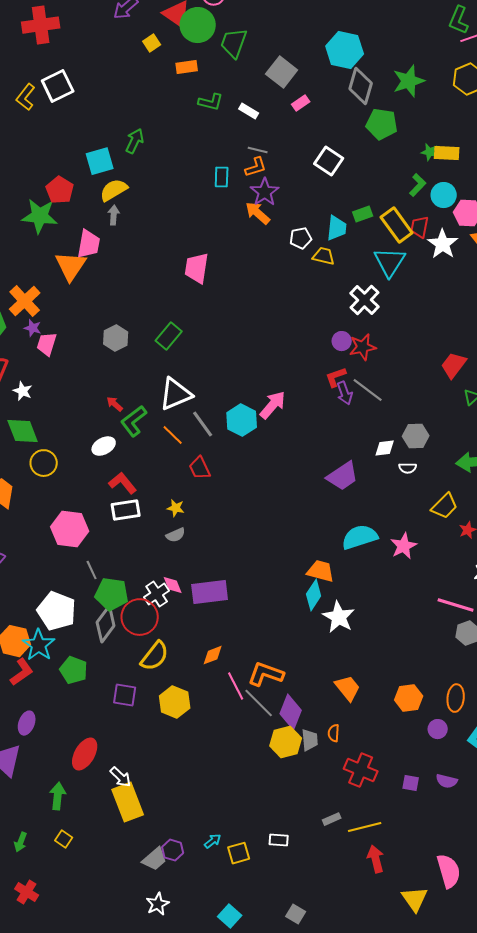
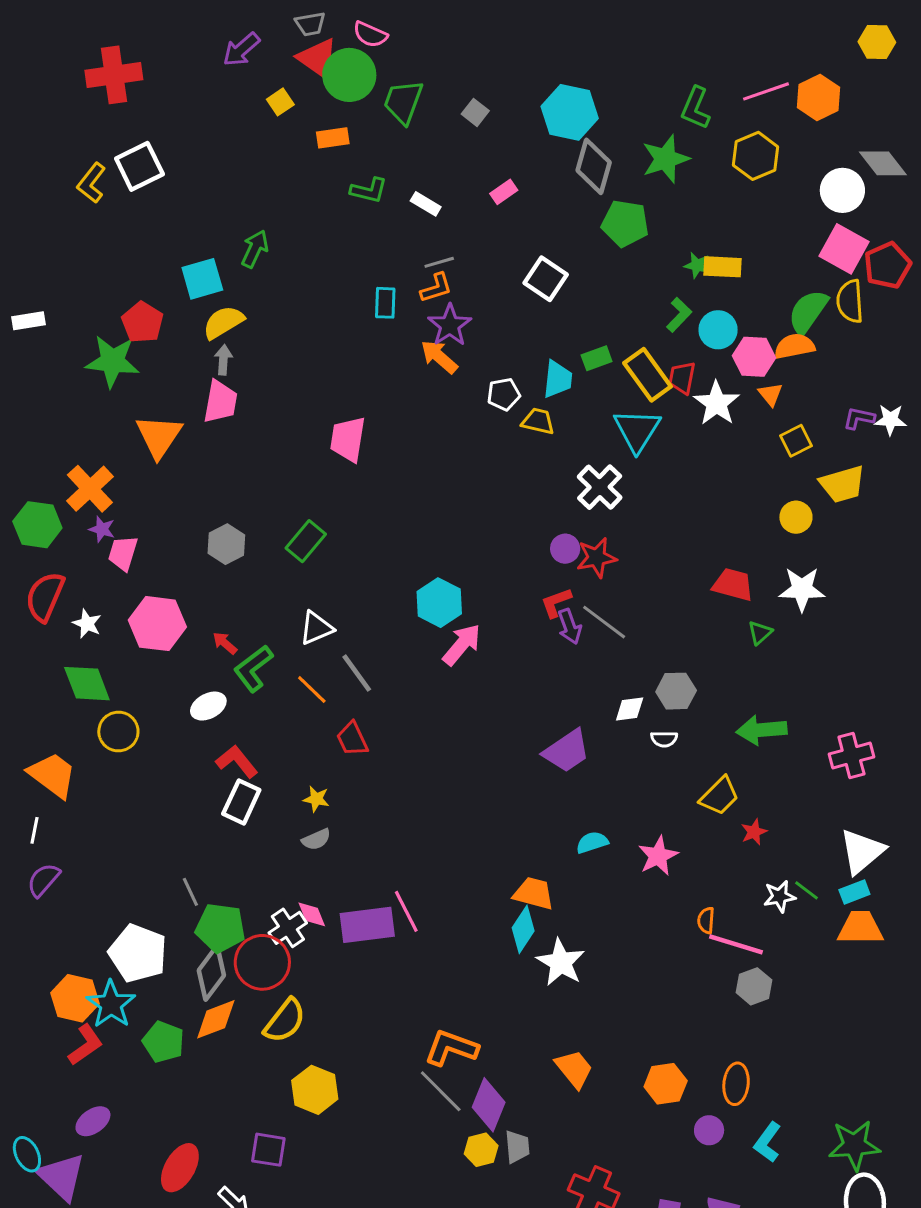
green L-shape: (459, 20) -> (696, 108), moved
gray square: (282, 72) -> (475, 112), moved, size x0.6
gray line: (258, 150) -> (439, 262), turned -30
pink trapezoid: (89, 244) -> (220, 402), moved
red trapezoid: (454, 365) -> (733, 585), turned 68
white triangle: (176, 394) -> (316, 628), size x0.7
cyan hexagon: (242, 420) -> (439, 603), moved
white rectangle: (126, 510) -> (241, 802), turned -56
pink hexagon: (70, 529) -> (157, 624), moved
cyan semicircle: (360, 537) -> (592, 842), size x0.6
orange diamond: (213, 655) -> (216, 1019), moved, size x1.4
pink line: (236, 686) -> (406, 911), moved
purple square: (125, 695) -> (268, 1150), moved
purple ellipse: (27, 723) -> (93, 1121), turned 35
orange semicircle: (334, 733) -> (706, 920), moved
yellow hexagon: (286, 742) -> (481, 1150), size x0.7

